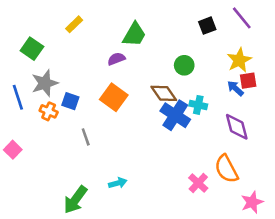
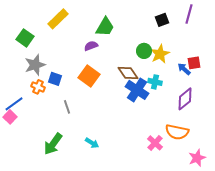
purple line: (242, 18) -> (189, 14), turned 54
yellow rectangle: (74, 24) -> (58, 19), size x1.5
yellow star: (239, 60) -> (160, 54), moved
blue line: (18, 97) -> (14, 104), moved, turned 72
purple diamond: (237, 127) -> (185, 99), turned 65
orange semicircle: (226, 169) -> (177, 132), turned -50
cyan arrow: (118, 183) -> (92, 143), turned 48
green arrow: (75, 200) -> (53, 144), moved

